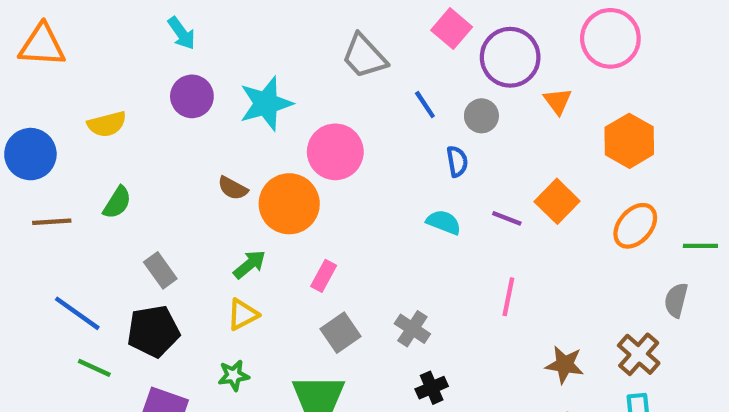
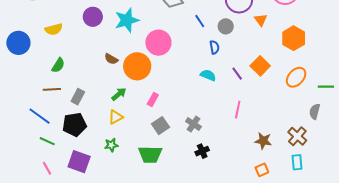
purple line: (507, 218) -> (237, 74), turned 32
brown line: (52, 222) -> (52, 89), moved
gray rectangle: (160, 270) -> (78, 97), turned 63

